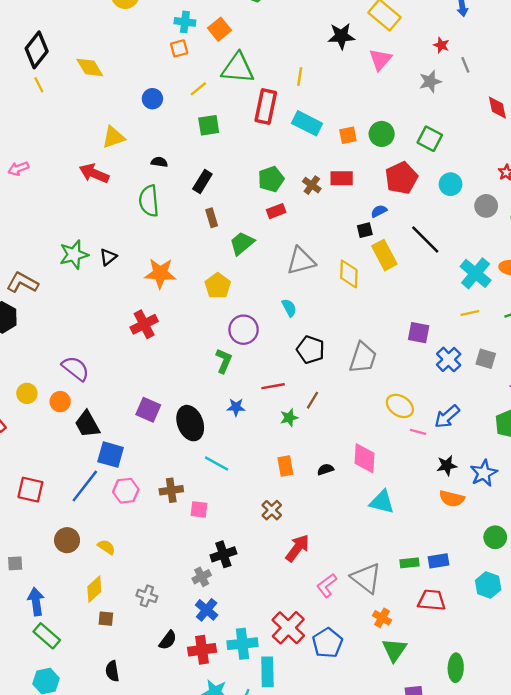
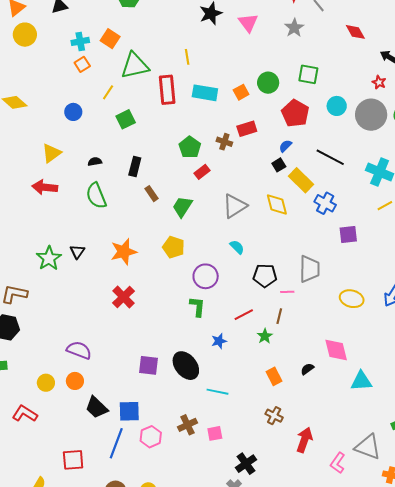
gray circle: (486, 206) -> (371, 115), size x1.6
blue cross: (449, 359) -> (325, 203), moved
black trapezoid: (87, 424) -> (97, 407), moved
pink line: (418, 432) -> (287, 292), moved

